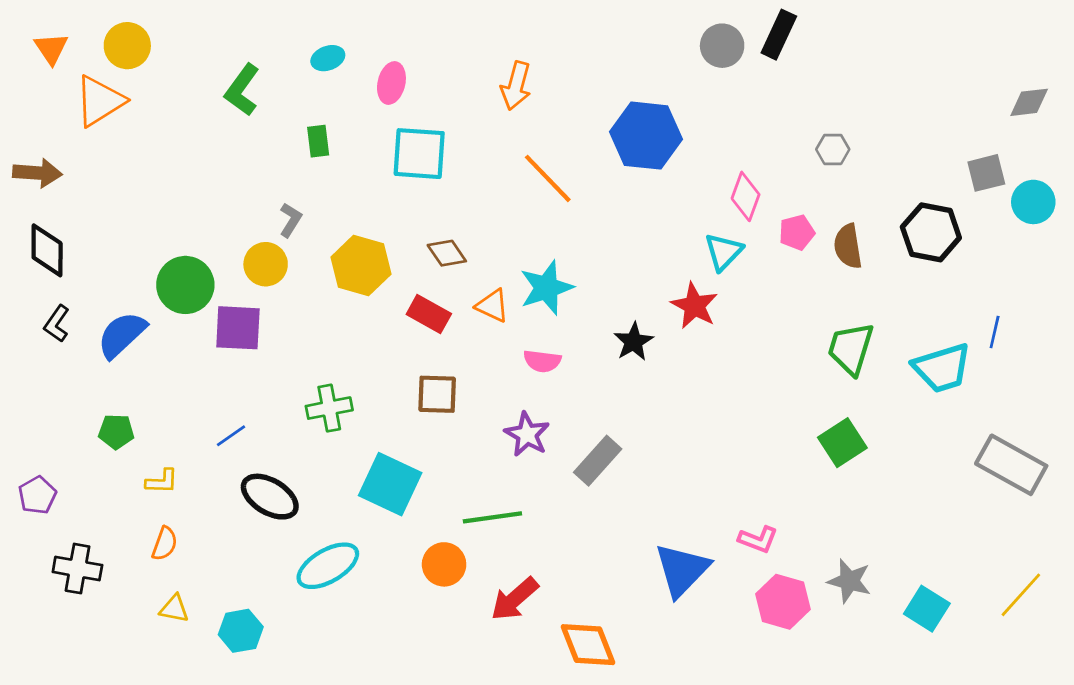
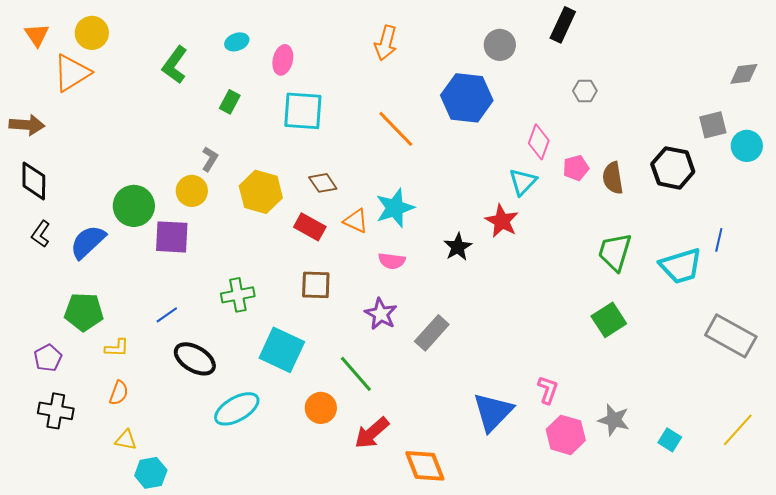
gray circle: (722, 46) -> (500, 45), moved
orange arrow: (516, 86) -> (386, 43), moved
green rectangle: (318, 141) -> (230, 102), turned 35
gray hexagon: (833, 149) -> (585, 91), moved
green pentagon: (116, 432) -> (84, 312), size x1.5
purple pentagon: (37, 495) -> (48, 358), moved
green line: (492, 517) -> (356, 374), turned 57
pink L-shape: (758, 539) -> (548, 390), turned -92
cyan square: (927, 609) -> (670, 440), size x0.7
cyan hexagon: (241, 631) -> (151, 473), moved

